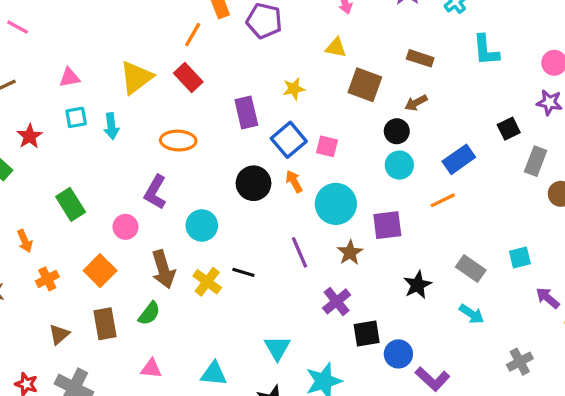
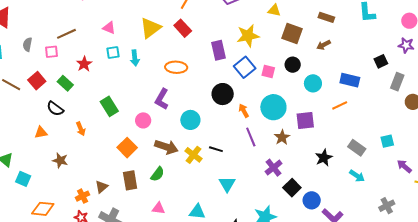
pink triangle: (69, 78) -> (109, 28), turned 32
yellow star: (294, 89) -> (248, 36), size x1.6
black circle: (397, 131) -> (293, 65), moved
blue rectangle: (459, 159) -> (350, 80), turned 48
orange arrow: (294, 181) -> (244, 111), moved
brown arrow: (163, 269) -> (166, 147), turned -55
orange cross: (47, 279) -> (83, 196), moved
black square: (367, 334) -> (292, 188), turned -36
cyan triangle: (277, 348) -> (227, 184), moved

